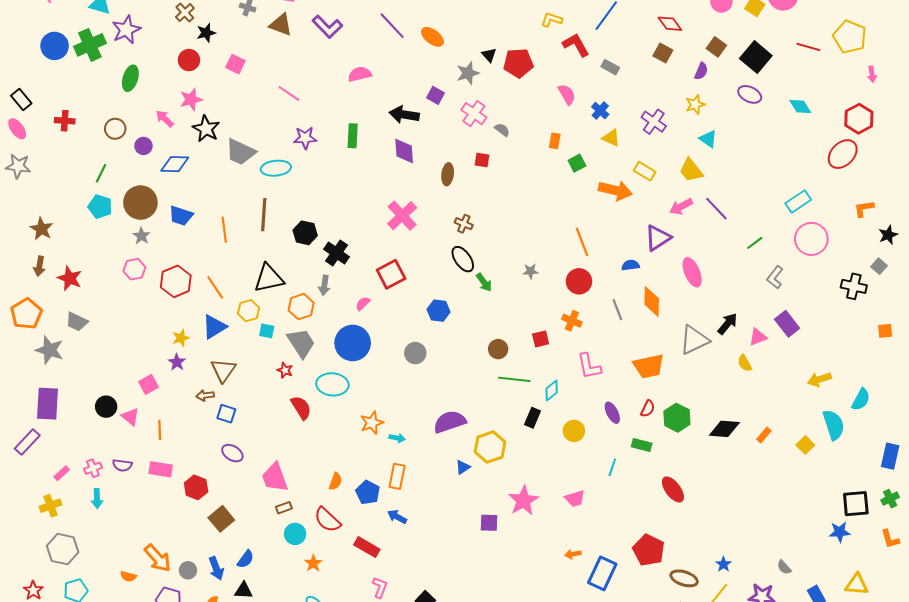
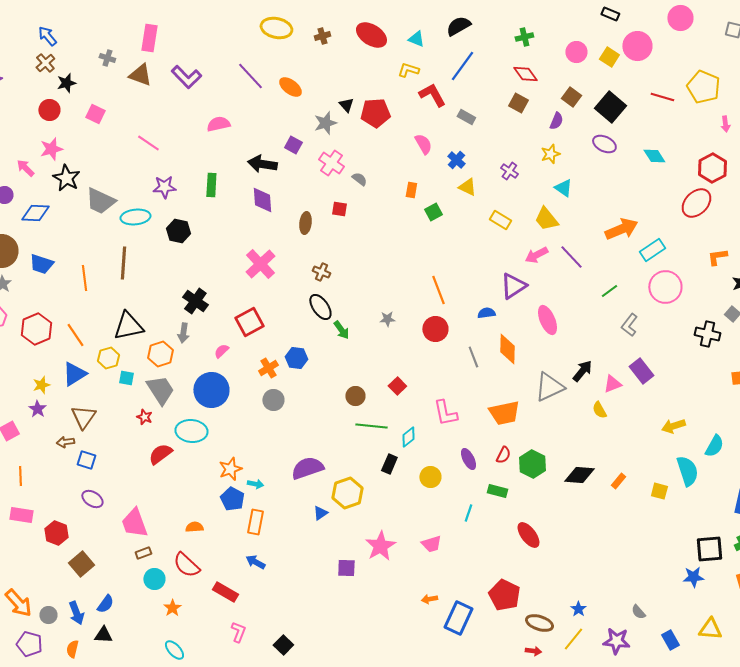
purple cross: (654, 122) -> (509, 171), size x0.7
orange arrow: (615, 190) -> (621, 229), moved, turned -36
black hexagon: (305, 233) -> (178, 231), moved
orange cross: (572, 321) -> (268, 368), moved, turned 36
red square: (541, 339) -> (397, 386), turned -30
red semicircle: (301, 408) -> (160, 454), turned -95
yellow square: (805, 445) -> (659, 491), turned -30
orange semicircle: (335, 481) -> (194, 527), turned -114
blue pentagon: (368, 493) -> (232, 499), moved

